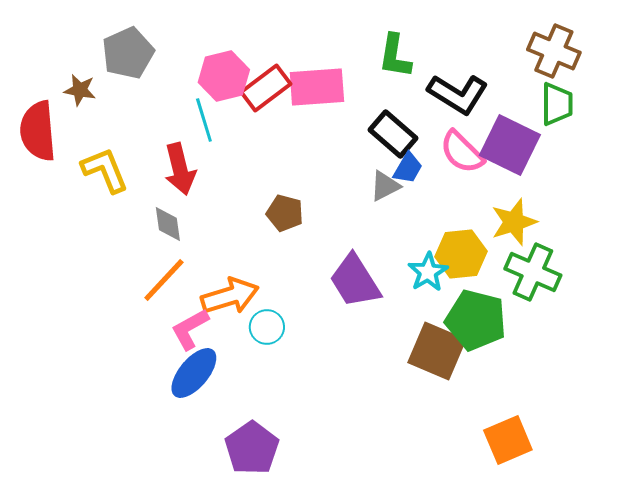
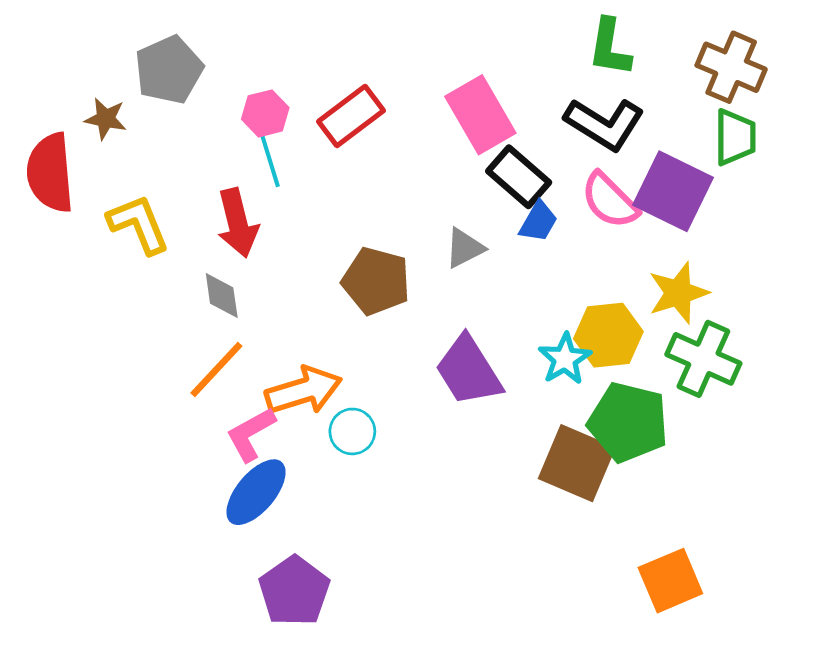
green L-shape: (395, 56) -> (610, 47), moved
pink hexagon: (224, 76) -> (265, 113), moved, size x0.7
pink rectangle: (317, 87) -> (480, 115), moved, turned 64
gray triangle: (385, 186) -> (465, 248), moved
brown pentagon: (285, 213) -> (376, 281), size x1.4
purple pentagon: (252, 448) -> (294, 591), moved

